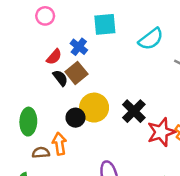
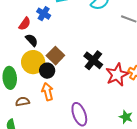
brown square: (76, 73) -> (55, 56), moved
yellow circle: (94, 108) -> (33, 62), moved
orange arrow: (59, 144) -> (48, 92), moved

